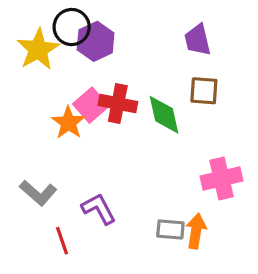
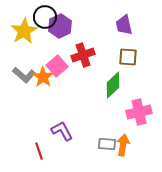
red cross: (118, 104) -> (83, 55), moved, turned -30
green diamond: (164, 115) -> (113, 85), moved, turned 60
gray L-shape: (38, 193) -> (24, 75), moved

